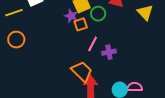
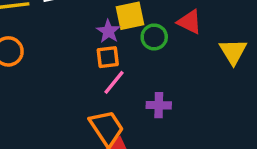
orange square: (81, 24) -> (108, 57), moved
pink line: (93, 44) -> (114, 82), moved

